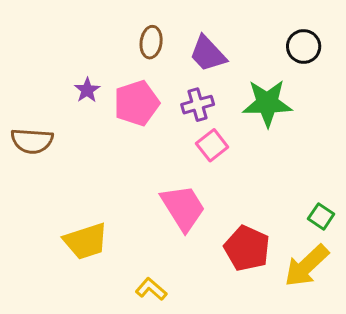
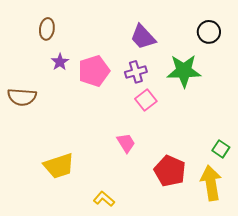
brown ellipse: (151, 42) -> (47, 29), moved
pink trapezoid: (183, 208) -> (126, 143), size x0.6
yellow arrow: (306, 266) -> (211, 183), turned 124

